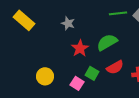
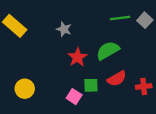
green square: (92, 73) -> (91, 85), turned -32
yellow circle: (45, 76) -> (25, 89), moved

